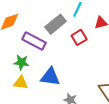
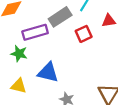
purple rectangle: (34, 41) -> (35, 32), turned -50
yellow triangle: (21, 83) -> (19, 86), moved

